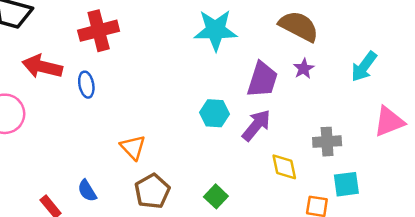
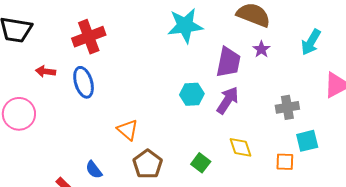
red arrow: (42, 67) -> (45, 71), size x0.6
blue ellipse: (86, 85) -> (84, 82), size x1.4
yellow diamond: (284, 167) -> (241, 147), moved

